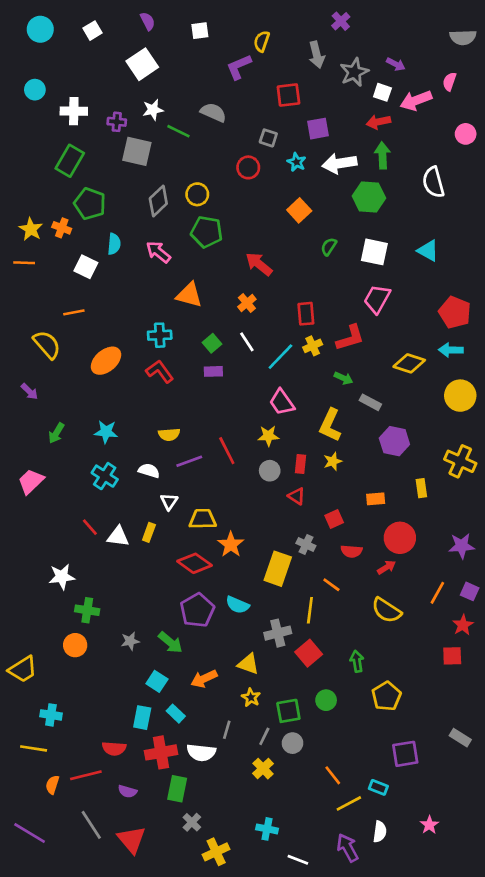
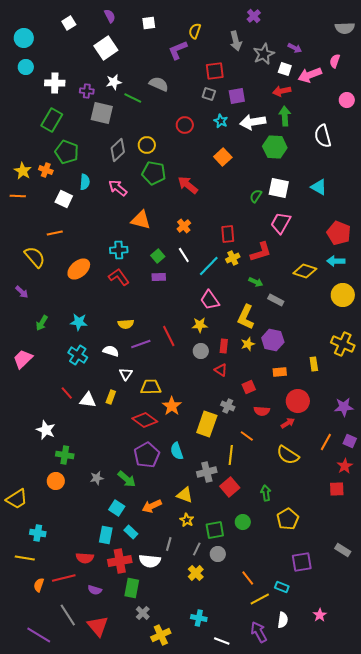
cyan circle: (40, 29) -> (24, 38), moved
gray square: (268, 138) -> (209, 94), moved
green semicircle: (329, 247) -> (256, 196), moved
red arrow: (259, 264) -> (188, 185), moved
purple hexagon: (394, 441) -> (273, 340), moved
white star: (62, 577) -> (46, 430), turned 30
cyan semicircle: (237, 605) -> (177, 451), turned 48
purple line: (30, 833) -> (39, 635), moved

